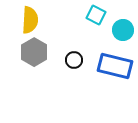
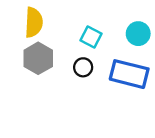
cyan square: (96, 15) -> (91, 37), moved

